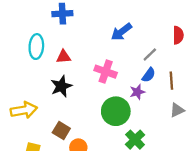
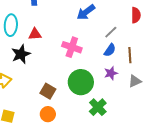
black star: (61, 86) -> (21, 54), moved
purple star: (137, 92) -> (111, 73), moved
brown square: (61, 131) -> (48, 91), moved

